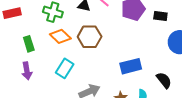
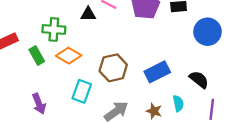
brown hexagon: (90, 37) -> (113, 68), moved
green rectangle: (29, 44) -> (37, 55), moved

